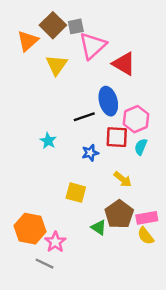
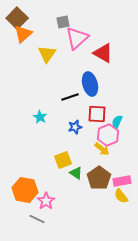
brown square: (53, 25) -> (17, 18), moved
pink hexagon: (136, 119) -> (108, 135), moved
yellow square: (76, 193) -> (63, 160), turned -36
green triangle: (99, 227) -> (76, 173), moved

